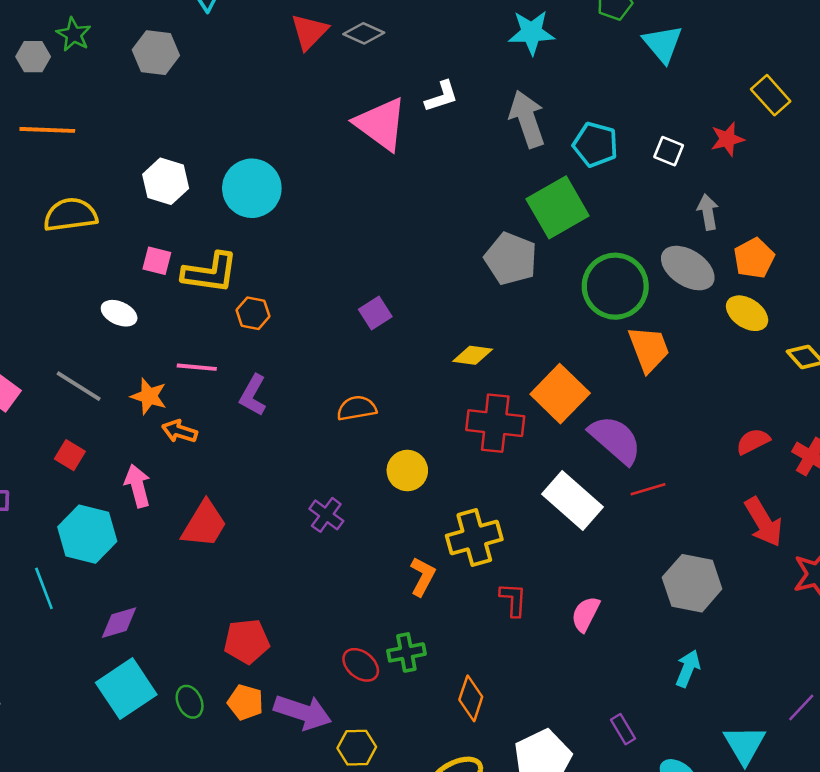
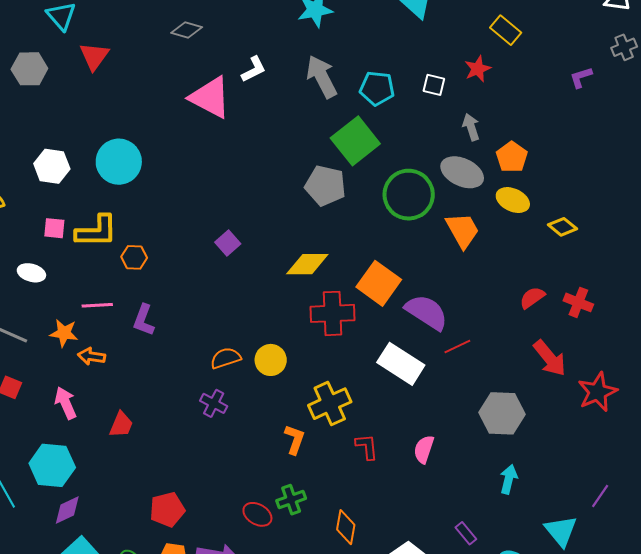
red triangle: (309, 32) -> (94, 56), moved
orange trapezoid: (649, 349) -> (463, 230), moved
yellow diamond: (473, 355) -> (307, 264), size x1.4
orange semicircle: (357, 408) -> (226, 358), moved
red trapezoid: (204, 524) -> (121, 425), size x0.7
cyan hexagon: (87, 534) -> (52, 465), moved

